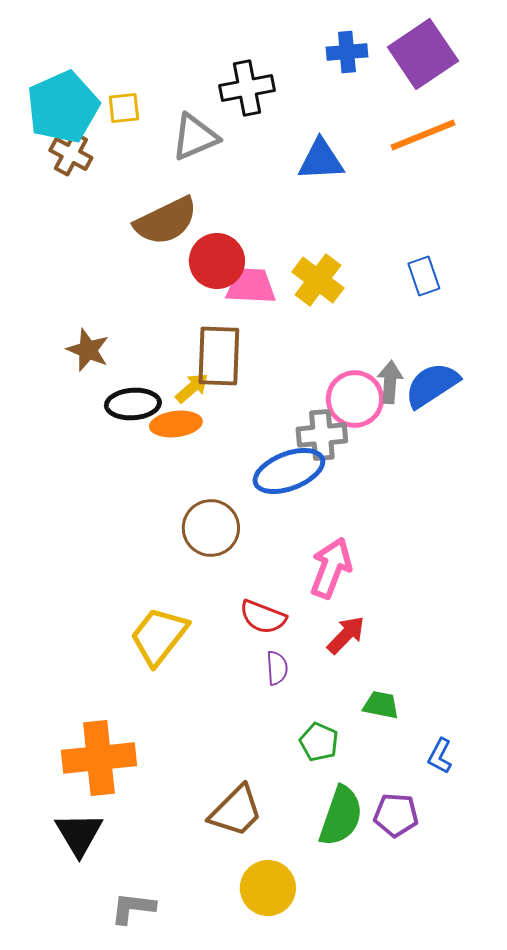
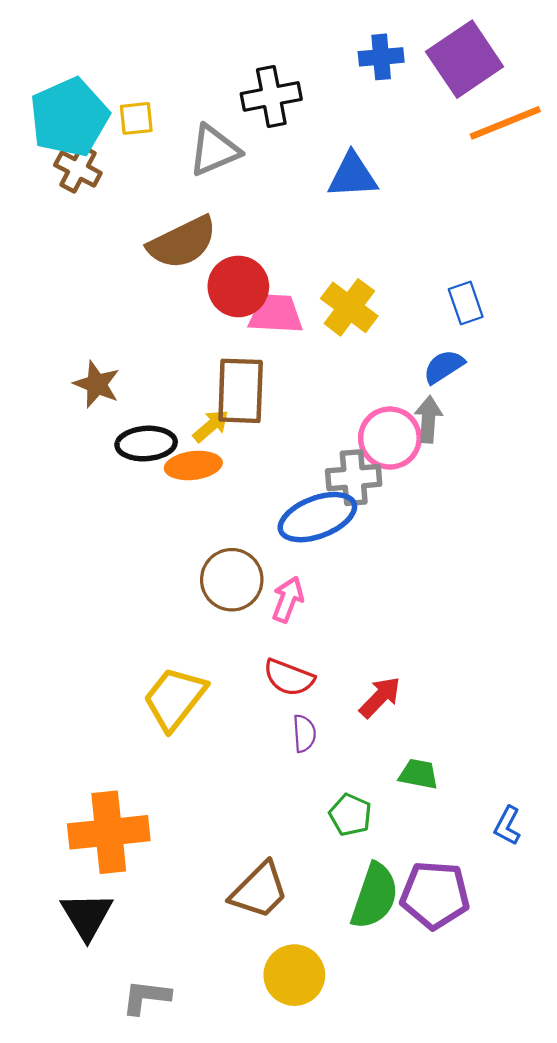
orange line: (423, 135) -> (505, 123), moved
blue semicircle: (432, 385) -> (444, 367), moved, size x0.7
pink arrow: (331, 568) -> (288, 599), moved, size x0.7
blue L-shape: (440, 756) -> (507, 826), moved
purple pentagon: (396, 815) -> (435, 895), size x1.4

